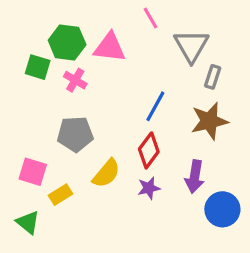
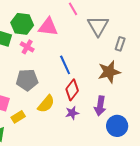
gray rectangle: (213, 77) -> (120, 44), moved
blue line: (155, 106) -> (65, 65), moved, turned -54

